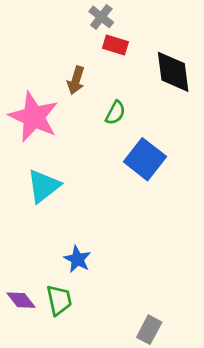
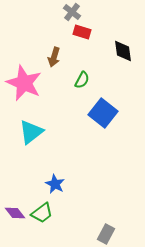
black diamond: (173, 72) -> (123, 51), size x0.7
green trapezoid: (59, 300) -> (42, 213), turned 65

